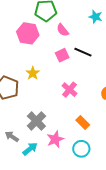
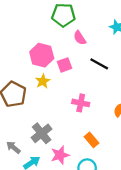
pink hexagon: (28, 33) -> (42, 55), moved
pink square: (62, 55) -> (64, 65), moved
pink cross: (69, 90) -> (81, 103), turned -35

